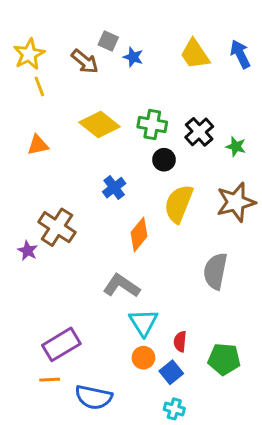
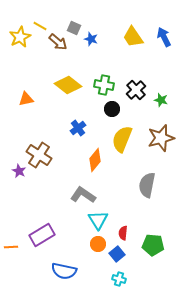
yellow line: (39, 86) -> (40, 26), moved, turned -40
orange line: (50, 380) -> (11, 247), moved

